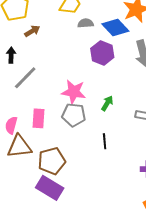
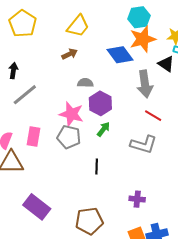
gray semicircle: (86, 23) -> (85, 83), moved
brown arrow: (32, 31) -> (70, 54), moved
purple hexagon: (102, 53) -> (100, 103), moved
brown pentagon: (52, 161) -> (89, 221), moved

